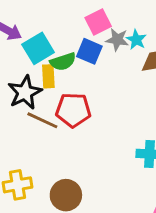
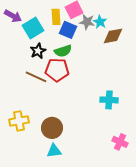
green semicircle: (63, 62) -> (63, 51), moved
yellow rectangle: (48, 76) -> (56, 17), moved
black star: (25, 92) -> (38, 51), moved, size x0.7

